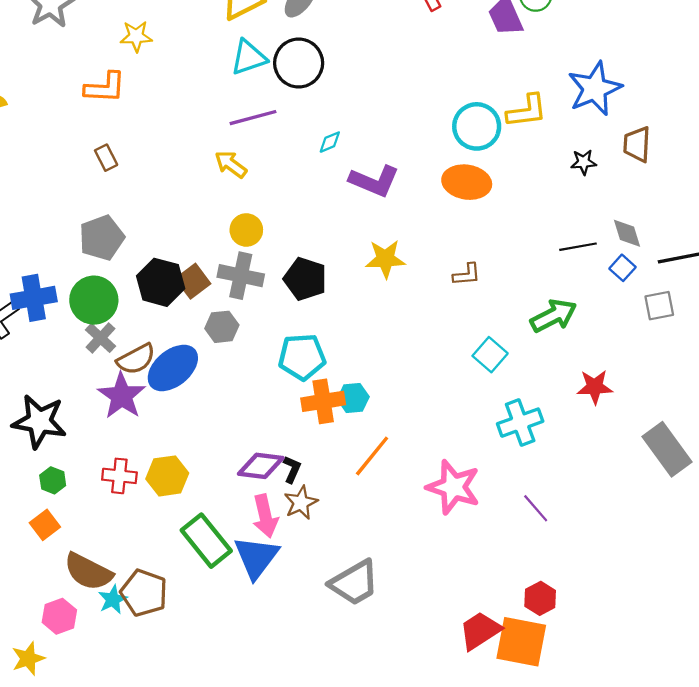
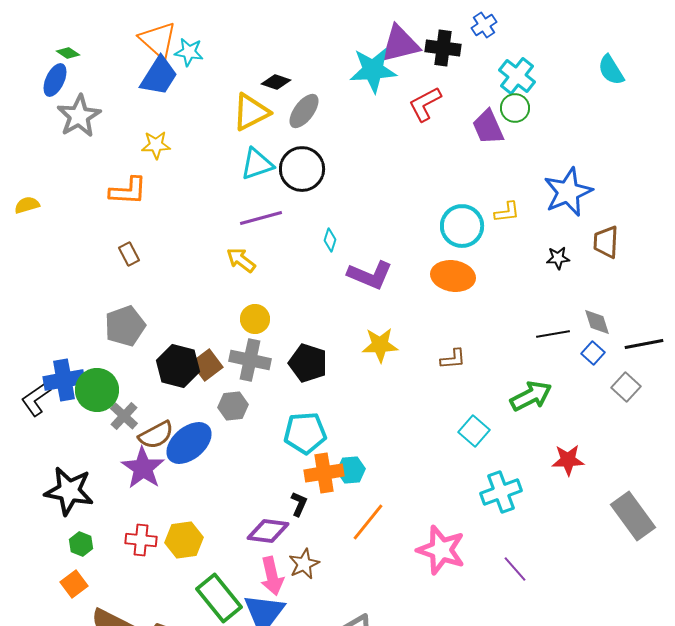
yellow L-shape: (527, 111) -> (507, 212), size x0.7
cyan diamond: (330, 142) -> (330, 240), turned -50
green circle: (94, 300) -> (97, 390), moved
gray square: (659, 306) -> (626, 387), turned -36
black L-shape: (292, 469) -> (299, 504), moved

